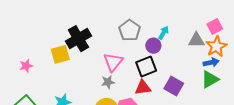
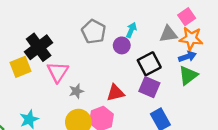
orange star: (216, 46) -> (191, 38), turned -30
pink triangle: (113, 62) -> (58, 72), moved
black square: (146, 67) -> (149, 64), moved

